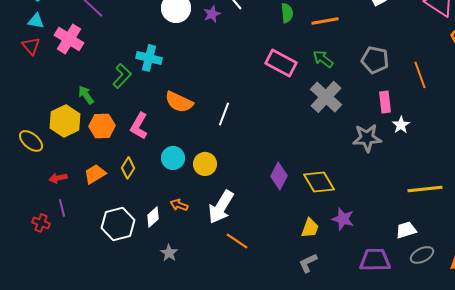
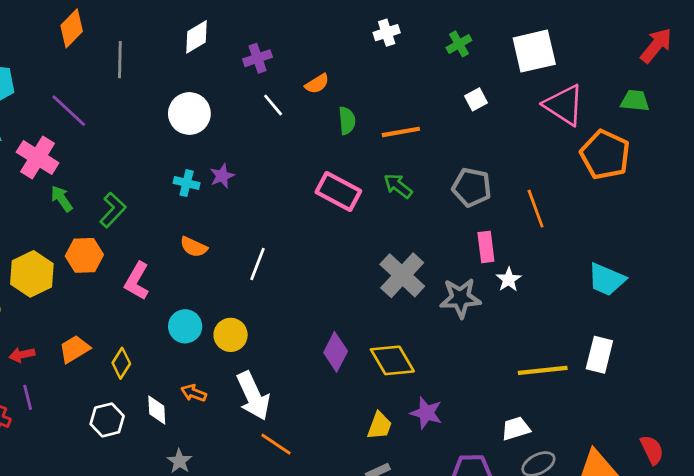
purple star: (212, 14) -> (222, 176), moved
cyan cross: (149, 58) -> (187, 183), moved, size x0.7
green arrow: (86, 95) -> (62, 199), moved
gray cross: (326, 97) -> (402, 275), moved
orange semicircle: (179, 102) -> (194, 247), size x0.7
orange hexagon: (102, 126) -> (84, 255), moved
yellow diamond: (128, 168) -> (121, 363), moved
white arrow: (221, 207) -> (253, 396), turned -56
white diamond: (153, 217) -> (157, 410), turned -50
white hexagon: (118, 224) -> (107, 420), size x0.7

